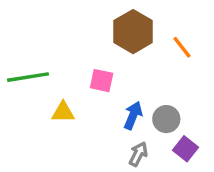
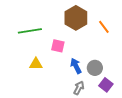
green line: (28, 77) -> (30, 31), moved
blue arrow: (133, 116) -> (76, 66), turned -49

